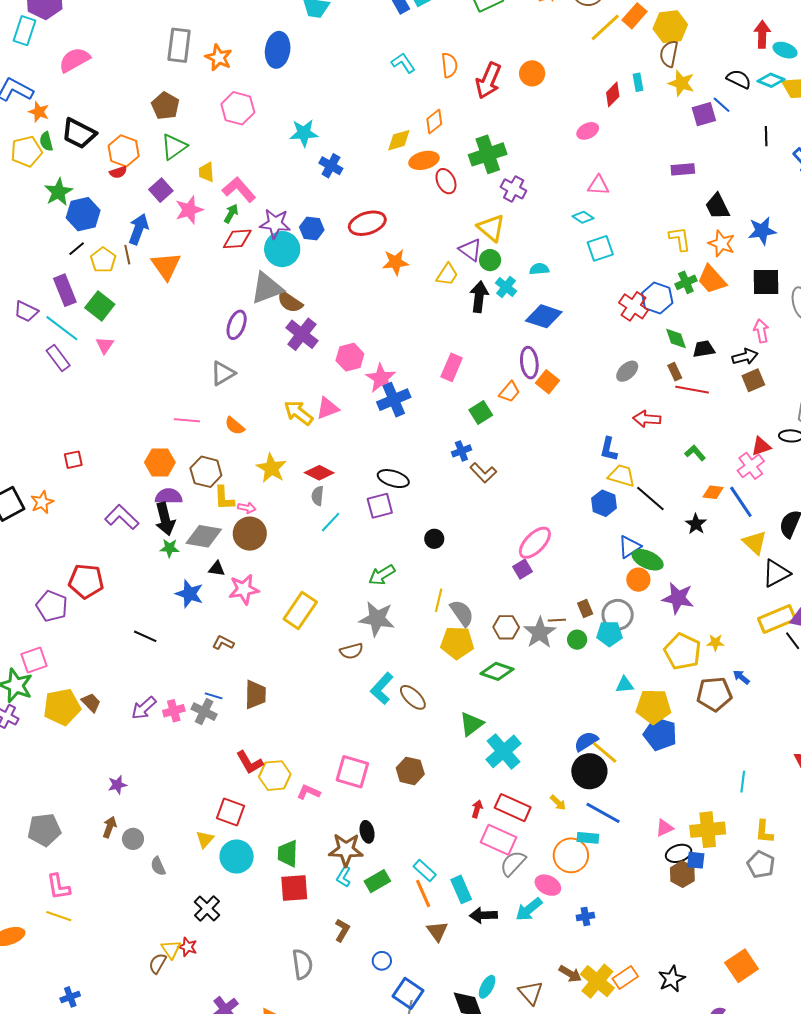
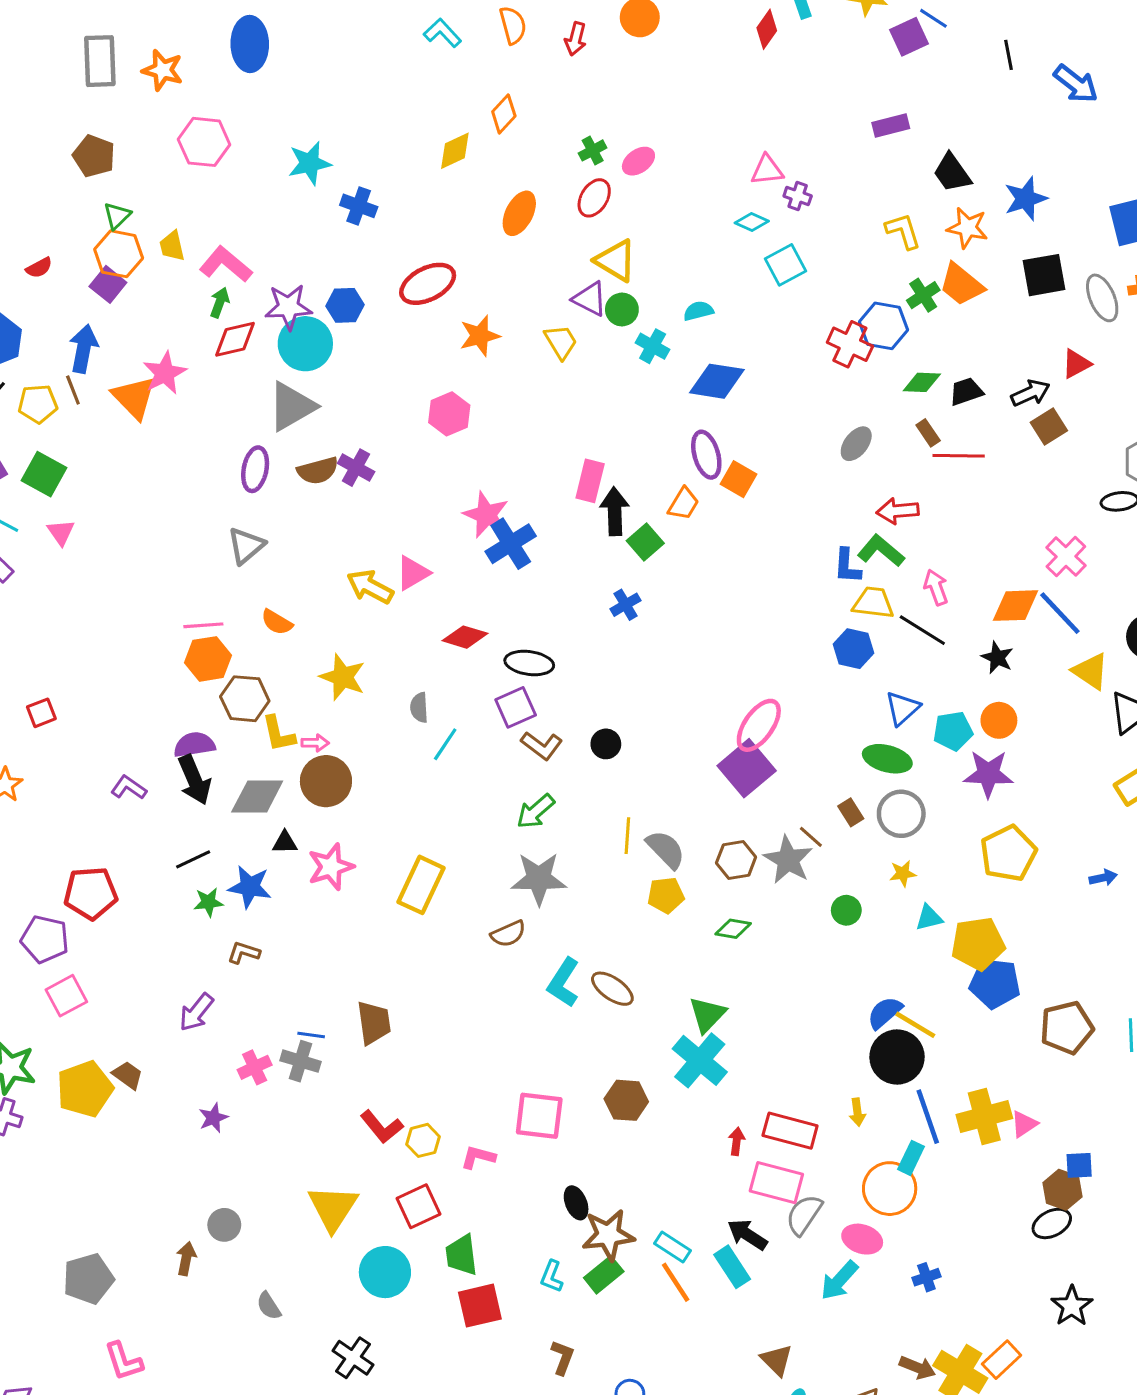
red arrow: (488, 81) -> (576, 39), size x0.6
pink ellipse: (588, 131) -> (638, 161), moved
green triangle: (174, 147) -> (117, 216), size x0.7
orange hexagon: (124, 151) -> (119, 254), moved
green cross: (488, 154) -> (593, 150), size x0.5
orange ellipse: (424, 160) -> (519, 213), moved, turned -40
red ellipse: (446, 181) -> (594, 198), moved, turned 65
purple cross: (514, 189) -> (798, 196), moved, size x0.7
pink star: (189, 210) -> (165, 373), moved
yellow pentagon: (103, 260) -> (38, 404), turned -30
yellow trapezoid: (447, 275) -> (561, 342), turned -55
black arrow: (479, 297) -> (615, 511), moved
brown semicircle: (290, 302) -> (318, 471), moved, turned -40
pink arrow: (761, 331) -> (936, 587), moved
purple cross: (302, 334) -> (356, 468), size x0.7
green diamond: (676, 338) -> (922, 382), turned -60
pink hexagon: (350, 357) -> (449, 414), moved
red triangle: (761, 446) -> (1076, 364), moved
green L-shape: (695, 453) -> (881, 551), moved, size x1.4
orange hexagon: (160, 462) -> (208, 659), moved
red diamond: (319, 473) -> (465, 637), moved
brown L-shape: (483, 473) -> (542, 746), moved
orange diamond: (713, 492) -> (1016, 606), size x1.5
purple L-shape: (122, 517) -> (129, 788), size x0.7
green star: (169, 548) -> (208, 902), moved
green ellipse: (648, 560) -> (887, 759), moved
purple square: (523, 569) -> (747, 768), size x1.8
orange circle: (638, 580) -> (999, 720), moved
brown line: (557, 620) -> (811, 837), turned 54
cyan pentagon: (609, 634) -> (953, 731), moved
black line: (145, 636) -> (193, 859), moved, turned -40
green circle: (577, 640) -> (846, 910), moved
brown L-shape: (223, 643) -> (244, 953), moved
yellow pentagon: (457, 643) -> (666, 895), size x0.7
yellow star: (715, 643) -> (903, 873), moved
yellow pentagon: (683, 651) -> (1008, 853), turned 30
pink square: (34, 660) -> (66, 996), moved
green diamond: (497, 671) -> (733, 929), size x0.7
blue arrow: (741, 677) -> (1103, 878), turned 138
brown pentagon: (714, 694) -> (1067, 1028), moved
purple arrow: (144, 708) -> (196, 1012), moved
cyan cross: (503, 751) -> (700, 1060), moved
yellow hexagon: (275, 776) -> (423, 1140), size x0.7
purple star: (117, 785) -> (213, 1118), moved
yellow arrow: (558, 803) -> (857, 1112), turned 48
red square: (230, 812) -> (419, 1206), moved, turned -36
blue line: (603, 813) -> (928, 1117), turned 51
yellow cross: (708, 830) -> (984, 1116), moved
cyan rectangle: (588, 838) -> (911, 1158), turned -60
gray circle: (133, 839) -> (224, 1225), moved
yellow triangle: (205, 839) -> (333, 1208), moved, size x1.8
brown star: (346, 850) -> (608, 1235), moved
black ellipse: (679, 853) -> (1052, 1223), moved
black arrow: (483, 915) -> (747, 1235), moved, turned 44
brown triangle: (437, 931) -> (777, 1360), moved
black star: (672, 979) -> (1072, 1306), moved

